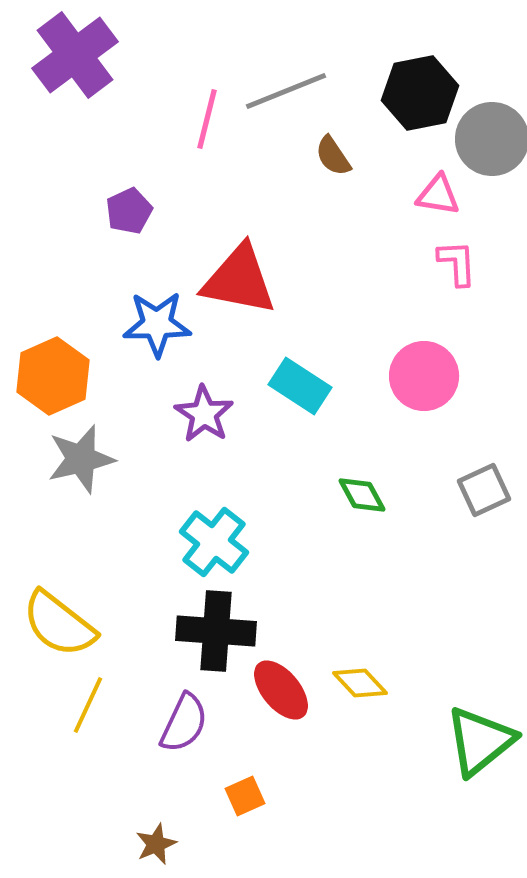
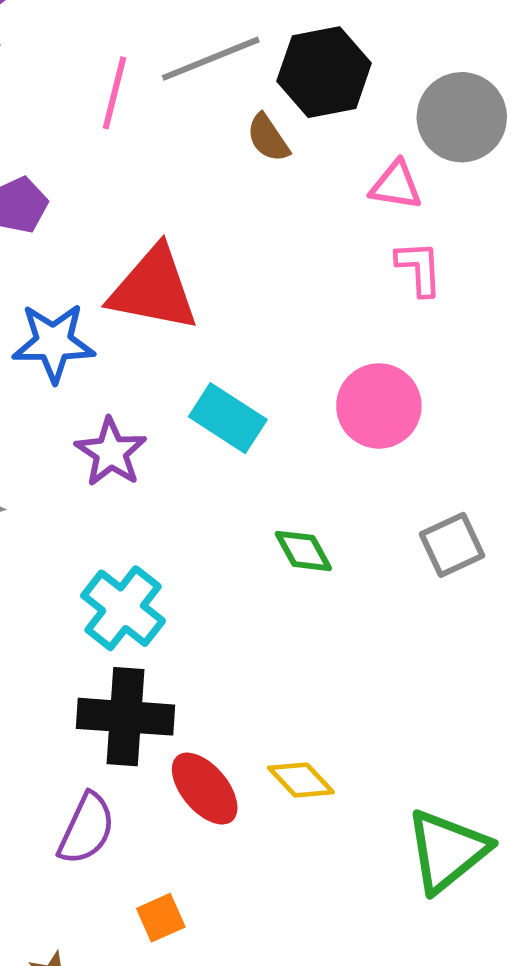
black hexagon: (420, 93) -> (324, 72), moved

